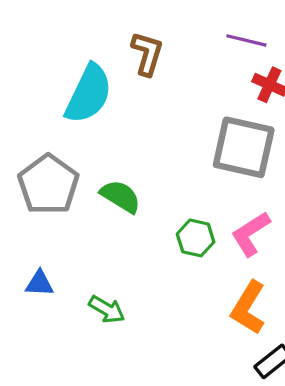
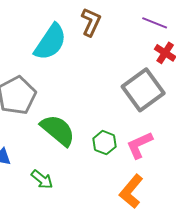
gray square: (244, 147) -> (143, 90), turned 33
green semicircle: (121, 196) -> (58, 130), moved, size x1.4

